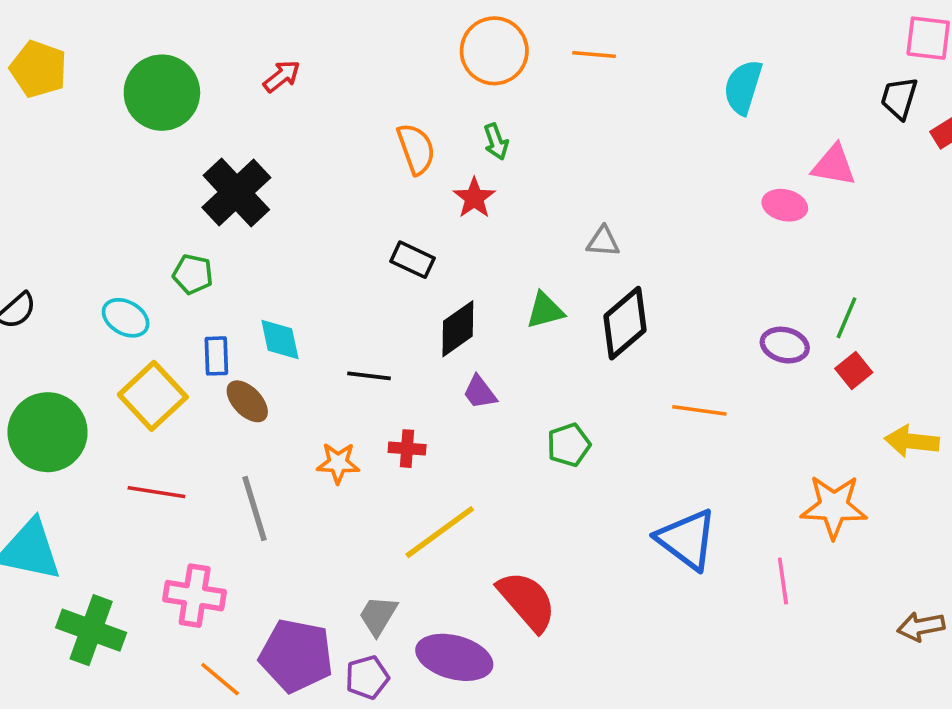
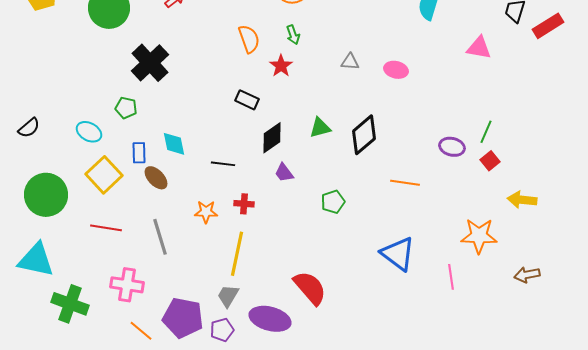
pink ellipse: (785, 205) -> (396, 70), moved
gray triangle: (603, 242) -> (350, 62), moved
yellow line: (440, 532) -> (237, 254), moved, turned -42
brown arrow: (921, 626) -> (527, 275), moved

